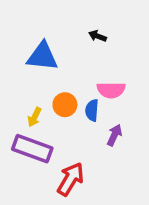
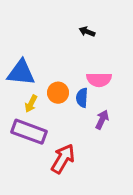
blue triangle: (42, 56) -> (21, 73), moved

